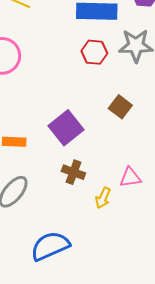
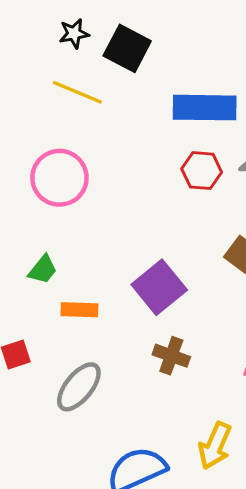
yellow arrow: (103, 198) -> (215, 446), moved, size x1.4

